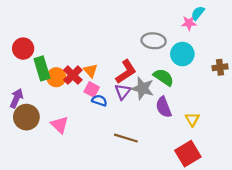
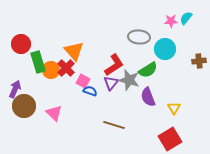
cyan semicircle: (198, 13) -> (186, 18), moved
orange triangle: (91, 71) -> (74, 51), moved, size x1.5
green semicircle: (164, 77) -> (148, 70), turned 114

